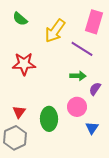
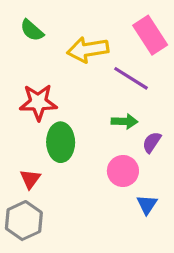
pink rectangle: (94, 22) -> (150, 35), turned -50
yellow arrow: (55, 31) -> (88, 50), turned 45
green ellipse: (49, 119) -> (61, 142), moved

